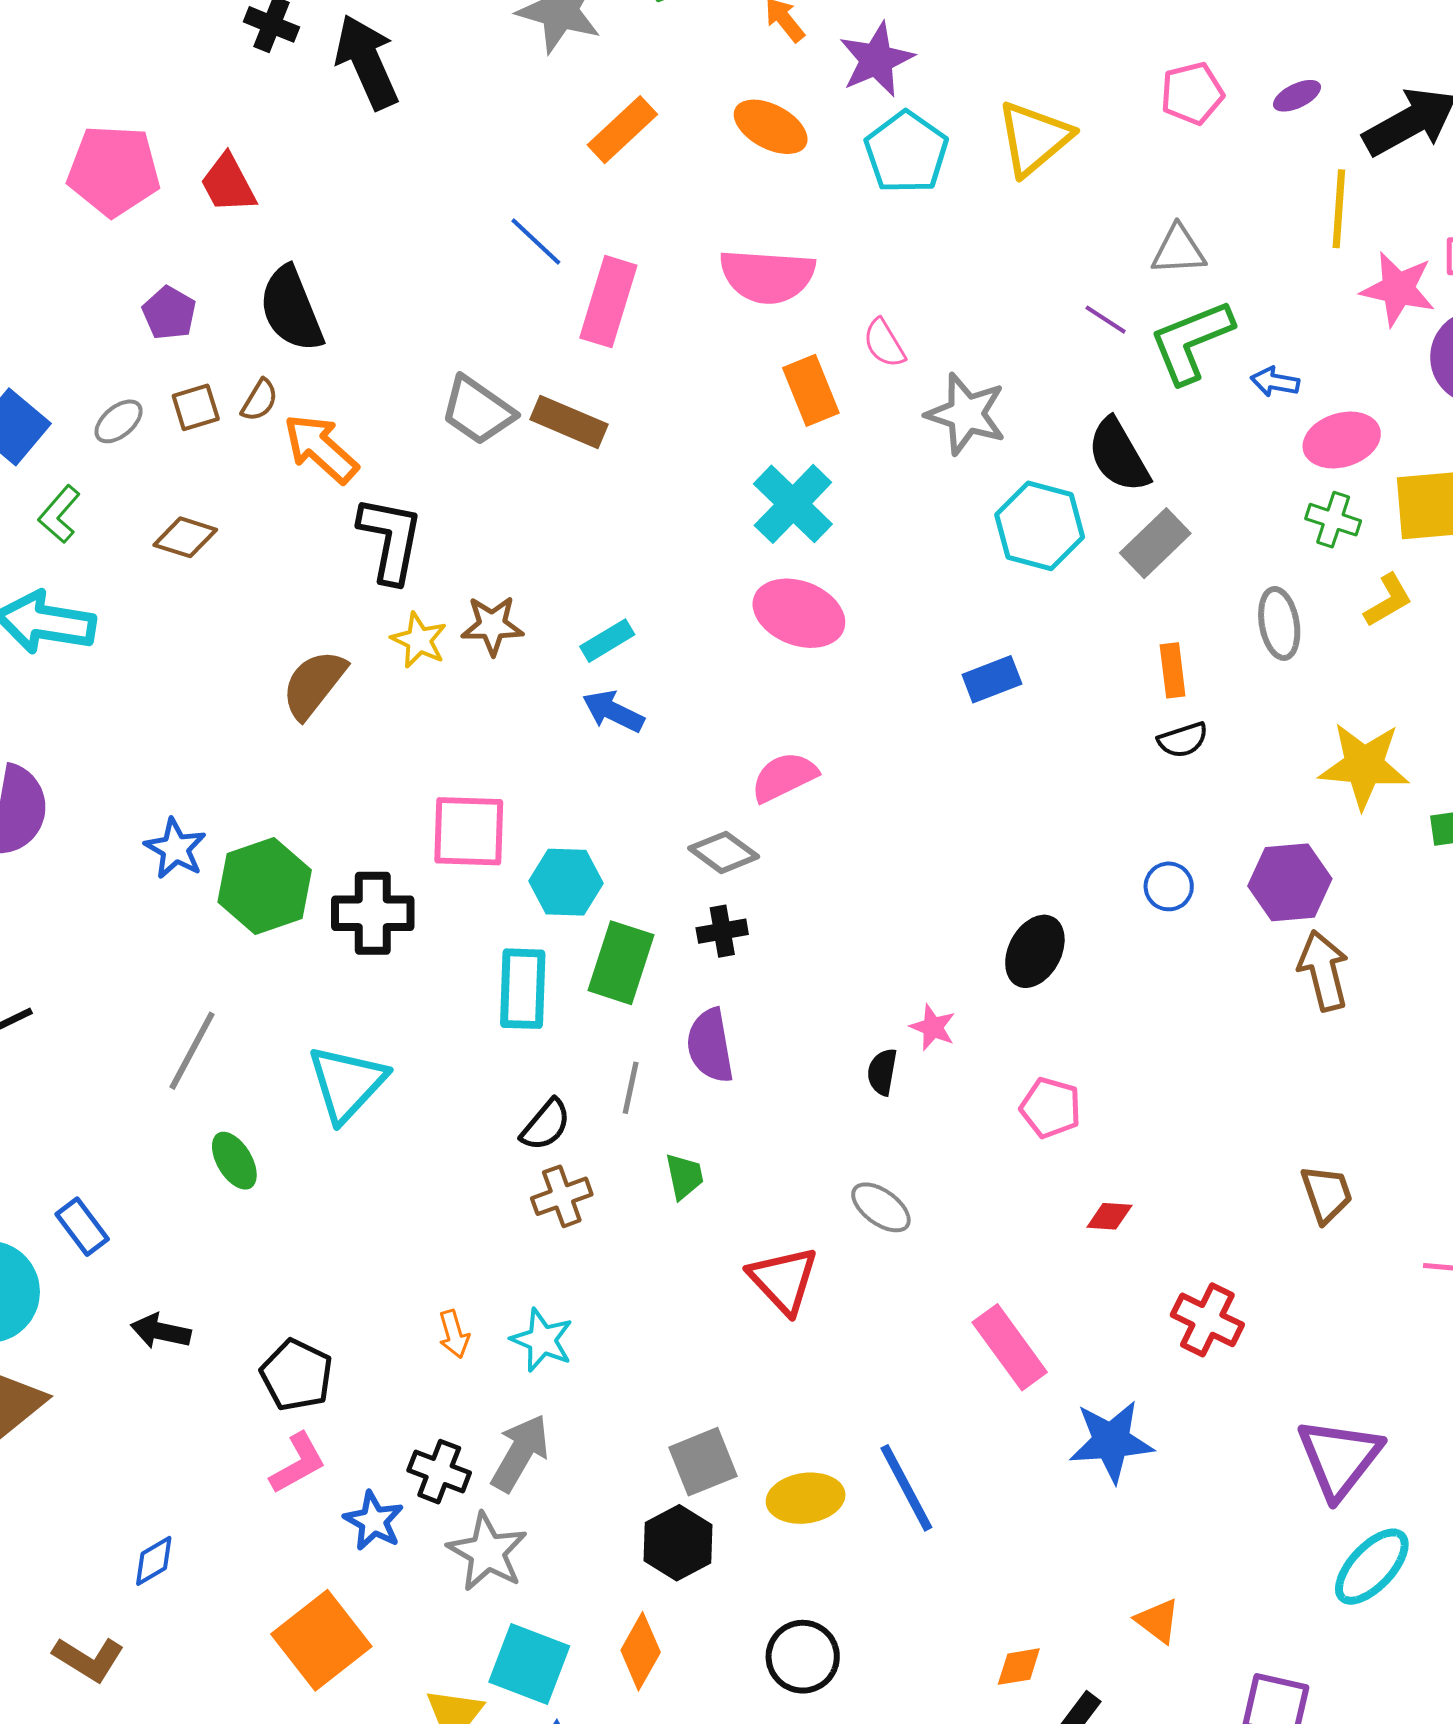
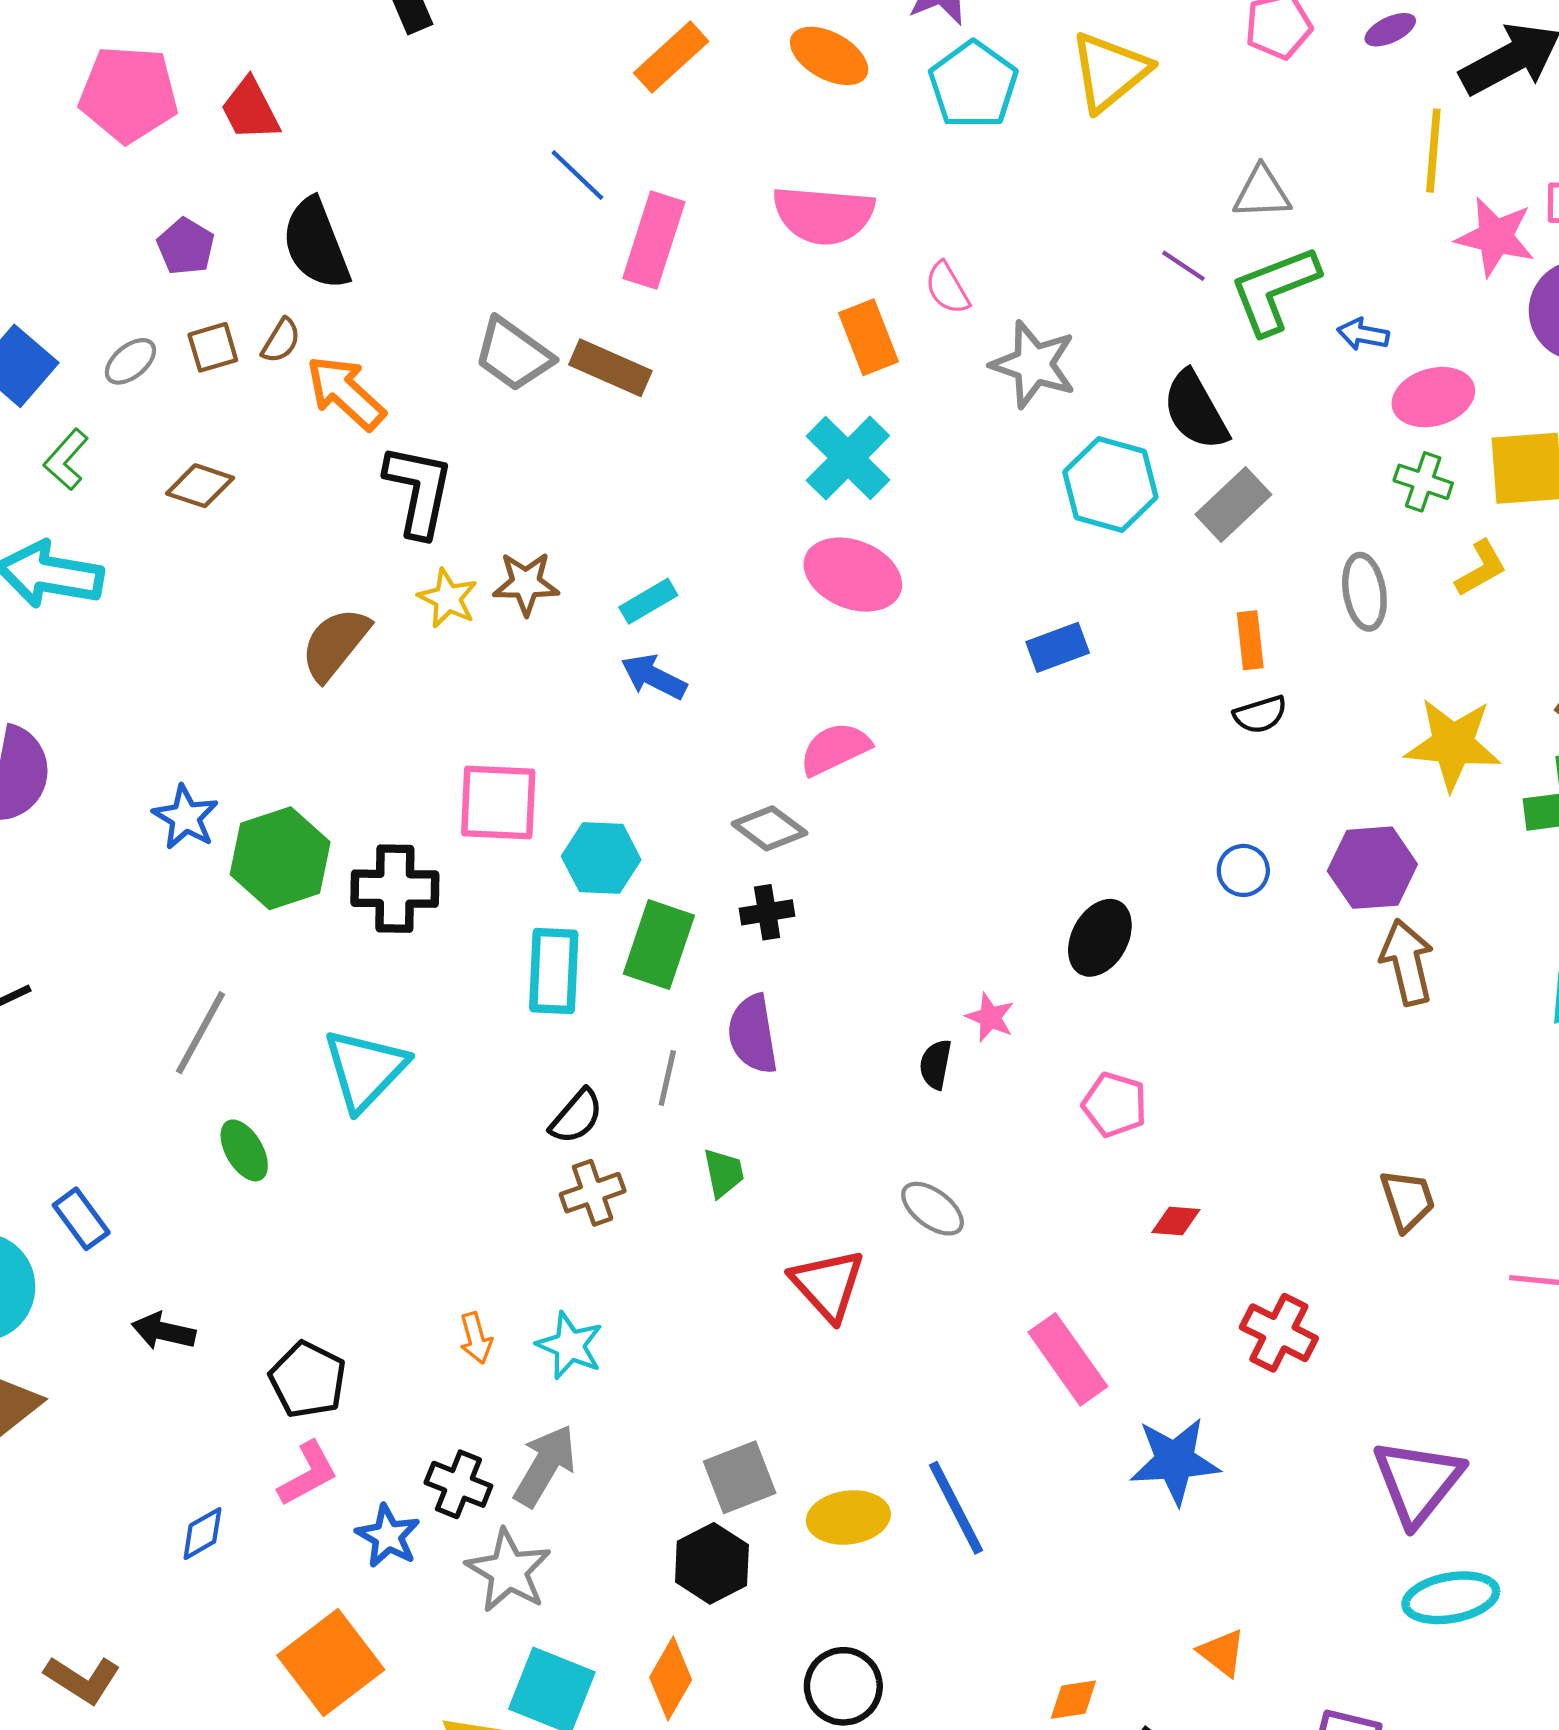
blue diamond: (154, 1561) -> (202, 1534), moved
cyan ellipse: (1372, 1567) -> (1451, 1598), turned 36

